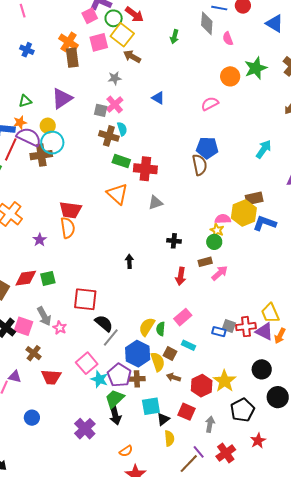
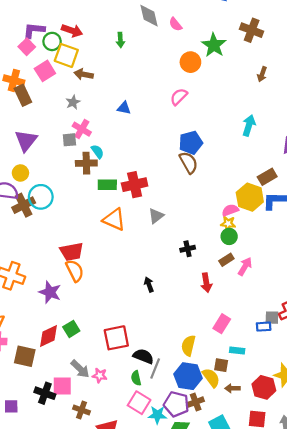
cyan circle: (52, 143) -> (41, 197), moved
brown rectangle: (254, 198) -> (267, 177), moved
purple star: (40, 240) -> (50, 292), size x1.5
green semicircle: (161, 329) -> (136, 378), moved

